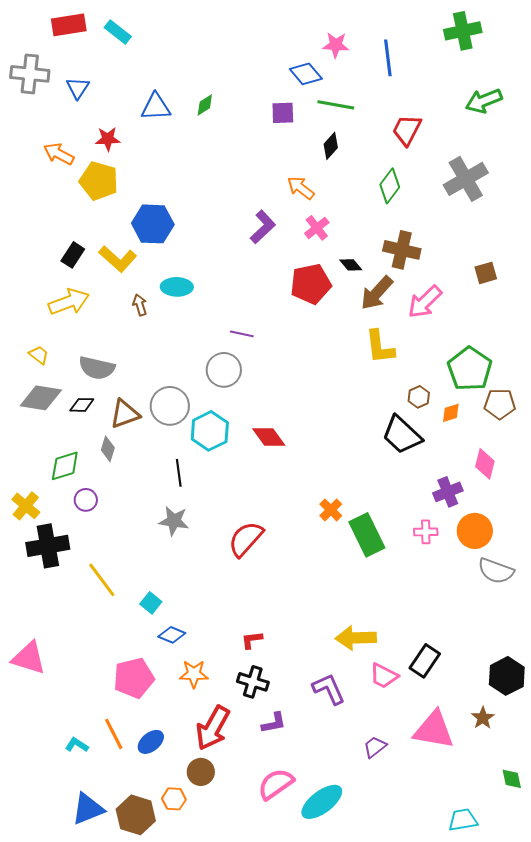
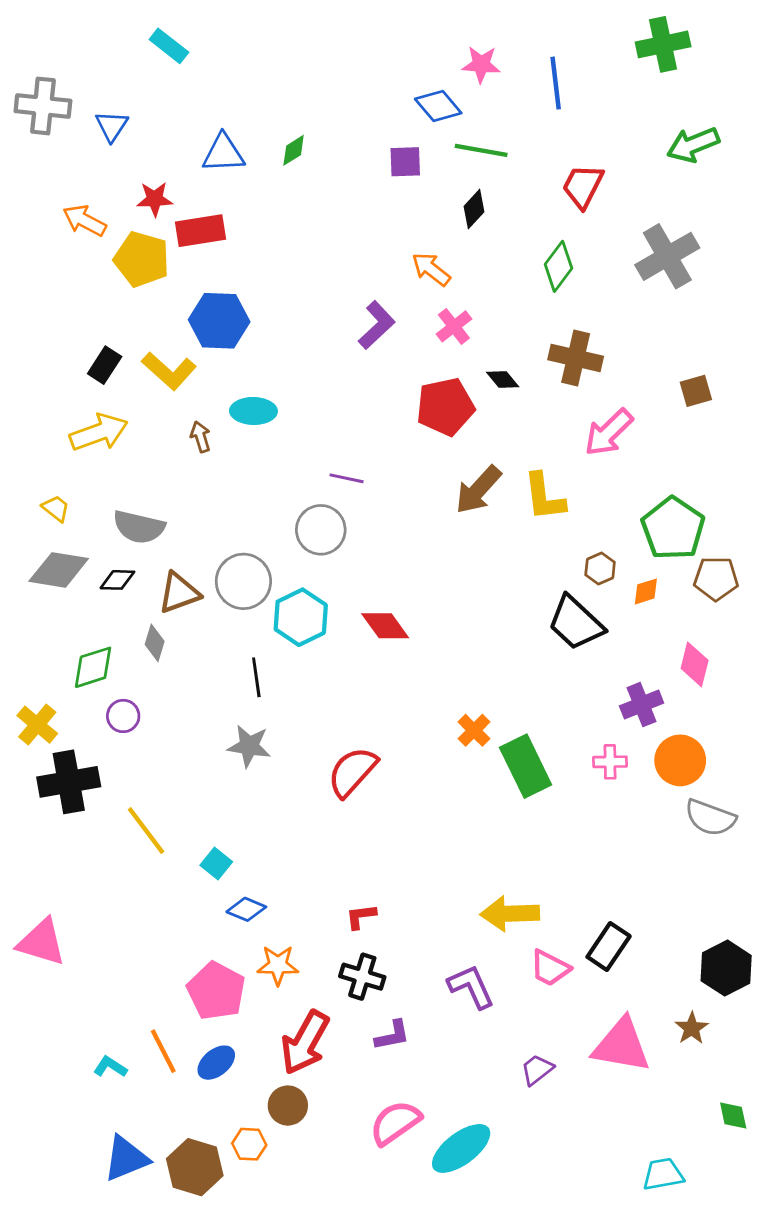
red rectangle: (69, 25) -> (200, 231), moved
brown arrow: (377, 293) -> (478, 490), moved
pink pentagon: (134, 678) -> (216, 991), moved, turned -30

